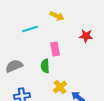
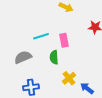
cyan line: (30, 29) -> (41, 36), moved

